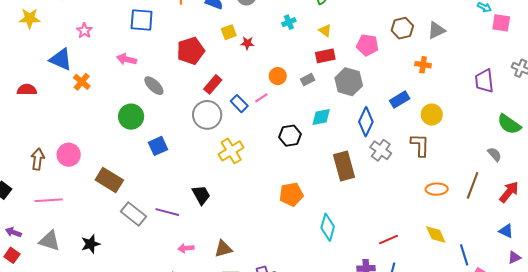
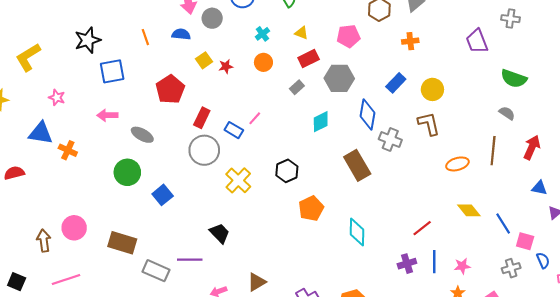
orange circle: (278, 76) -> (263, 62), moved
black hexagon: (290, 136) -> (287, 171), moved

